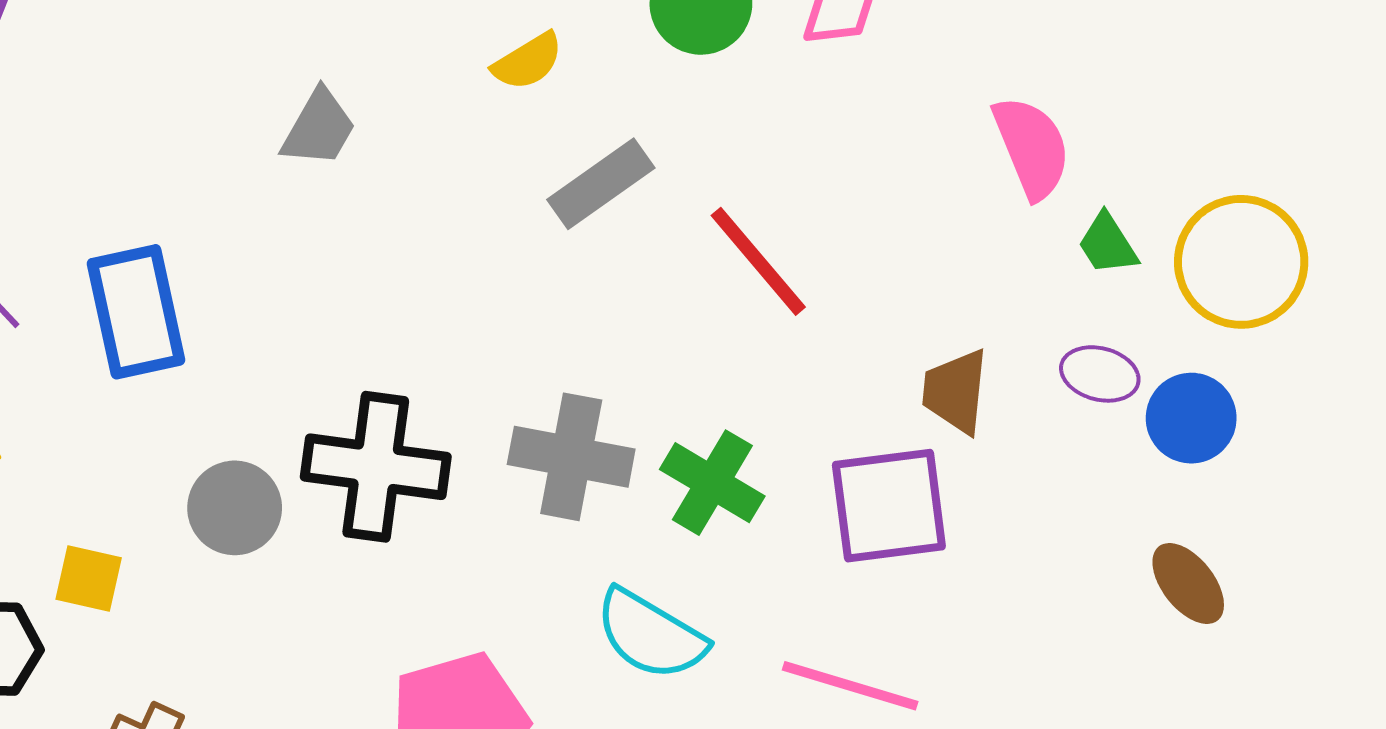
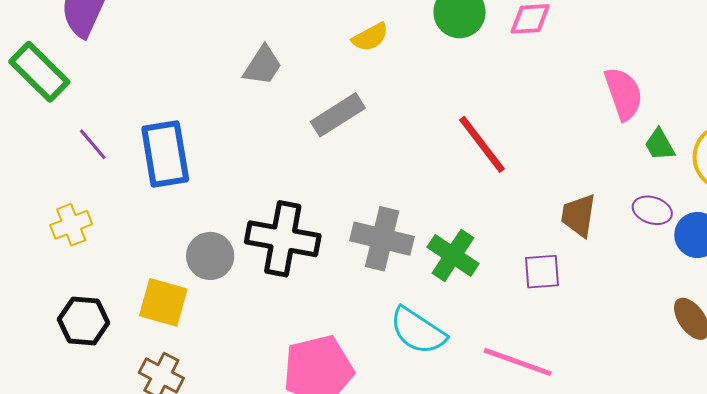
gray rectangle: (601, 184) -> (338, 115), moved
purple square: (889, 506) -> (542, 272), size x0.6
yellow square: (89, 578) -> (163, 302), moved, size x1.4

